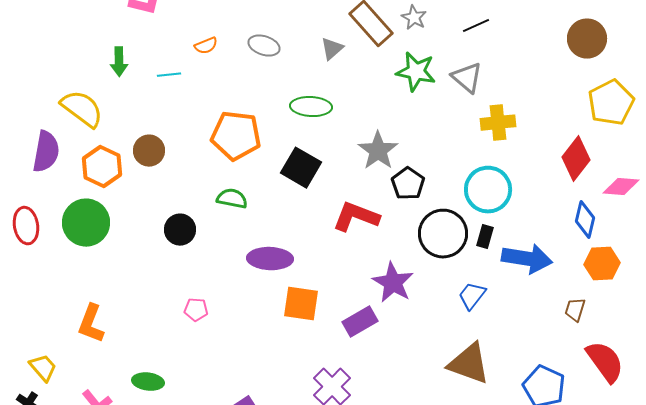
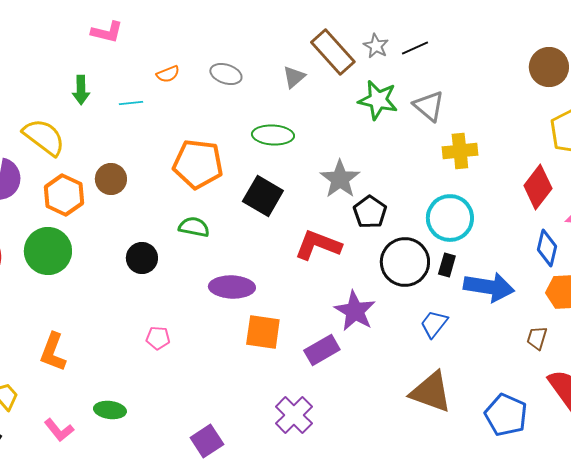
black line: (476, 26) -> (415, 48), moved

